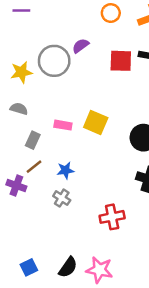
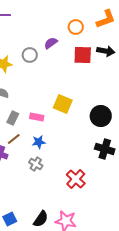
orange circle: (111, 13) -> (76, 27), moved
gray circle: (54, 61) -> (30, 55), size x0.6
pink rectangle: (63, 125) -> (37, 117), moved
red cross: (112, 217) -> (76, 179), turned -36

